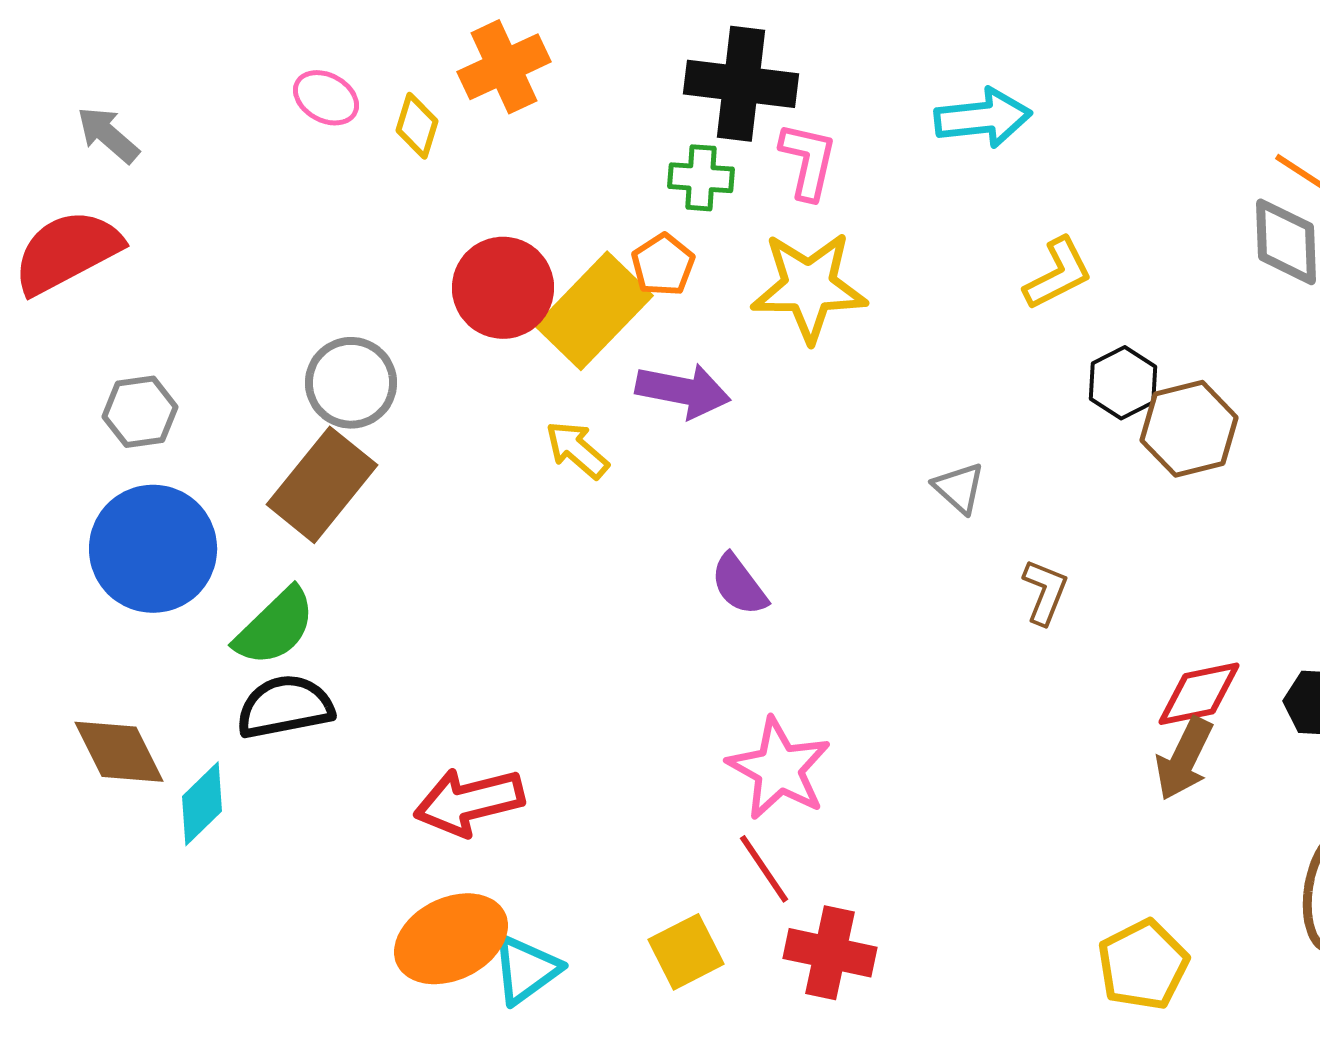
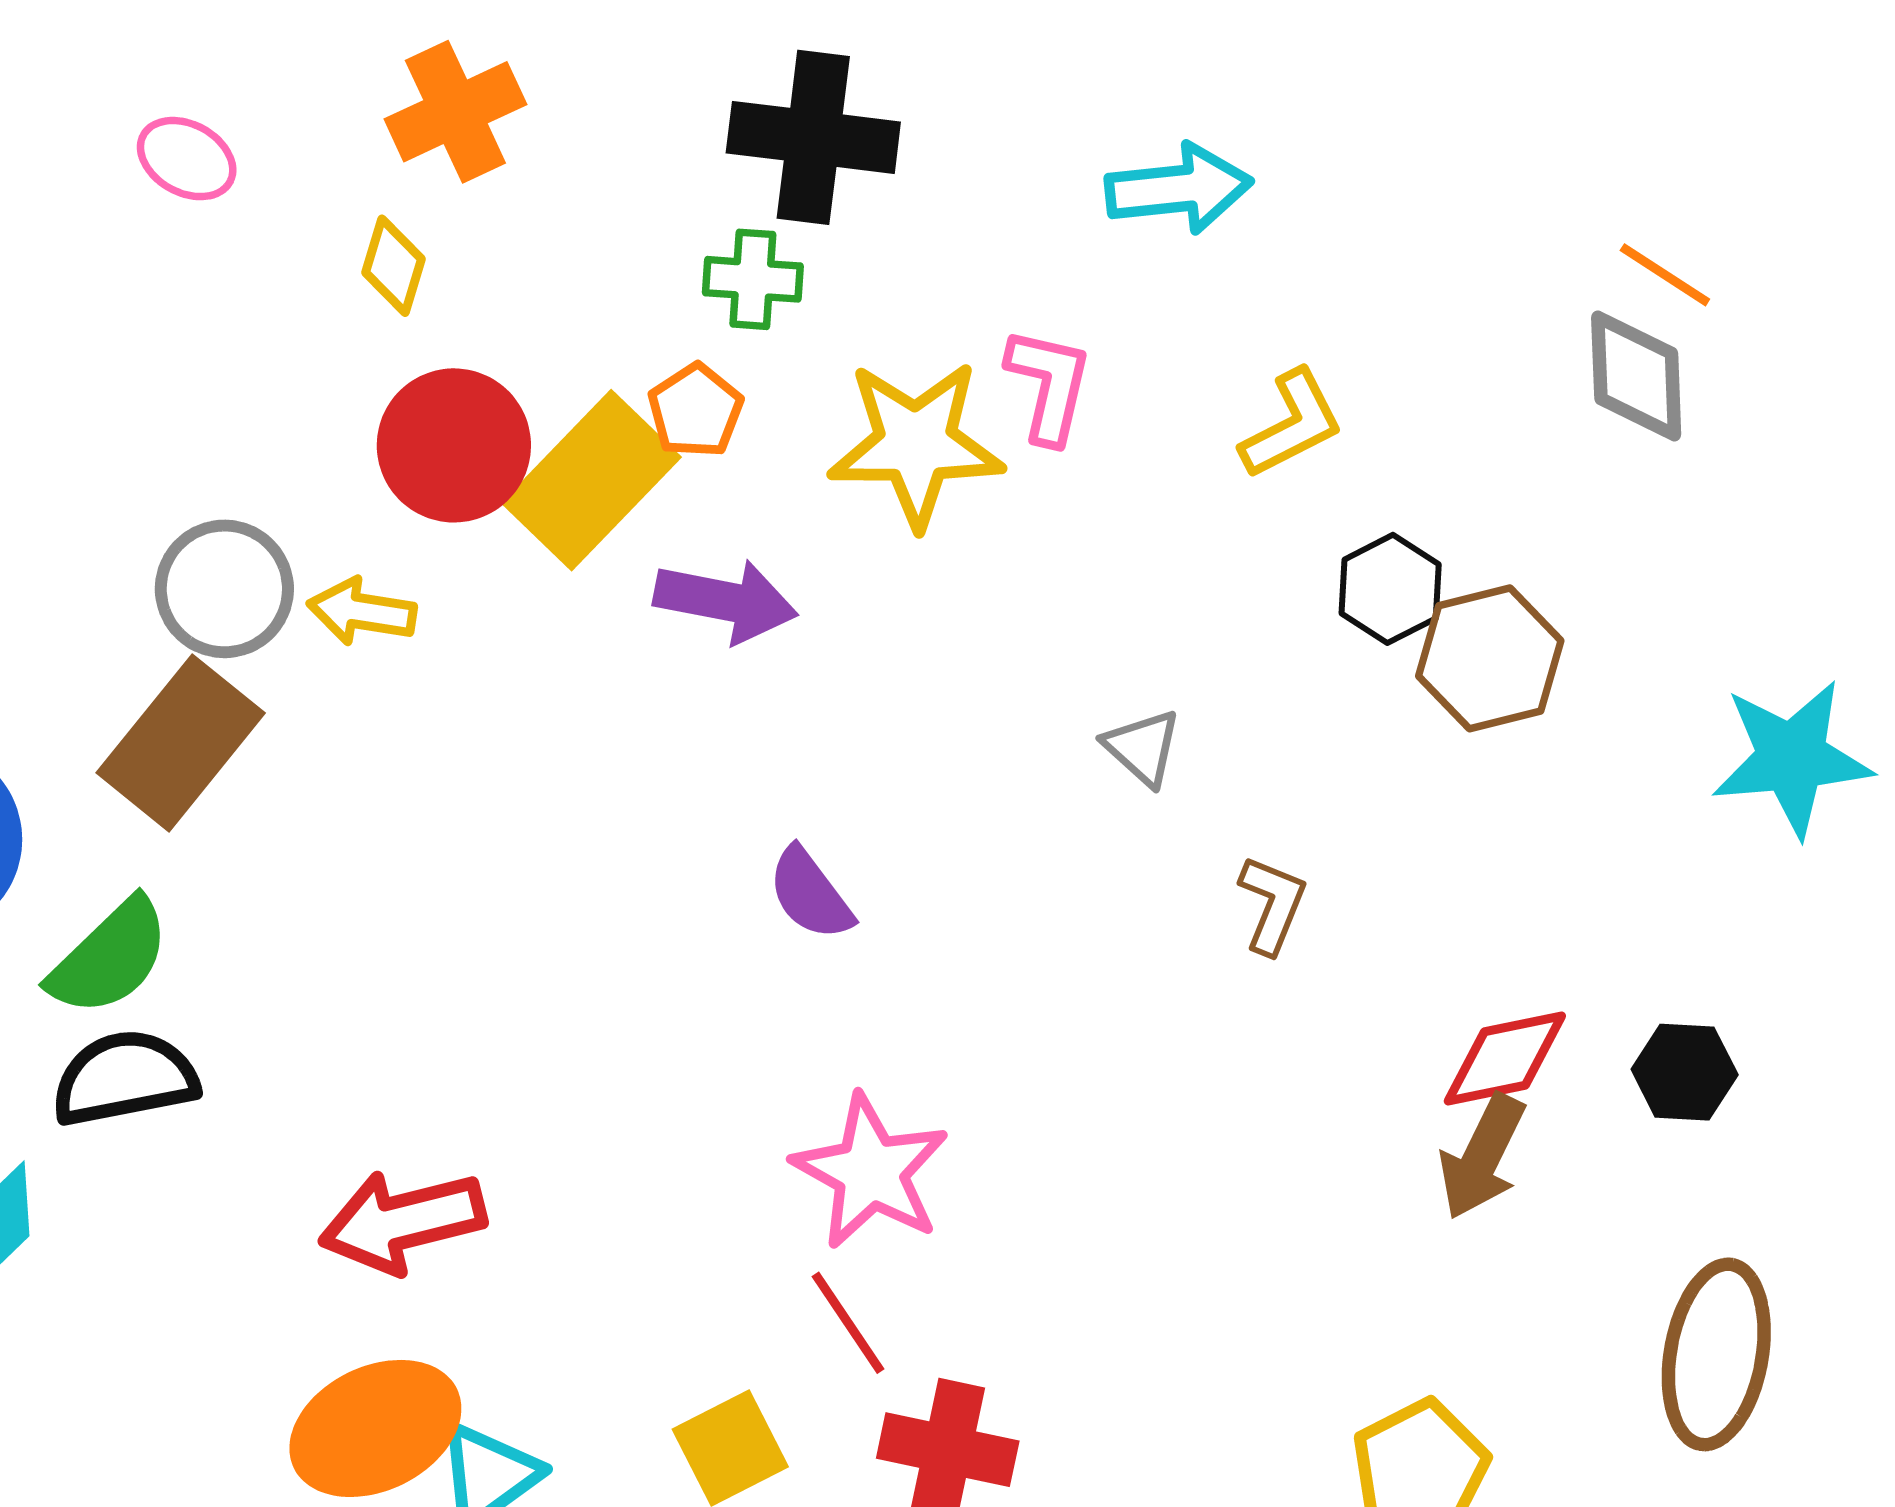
yellow diamond: (417, 126) -> (393, 266), moved
pink L-shape: (808, 161) -> (1049, 385), moved
yellow arrow: (577, 450) -> (362, 612), moved, turned -32

